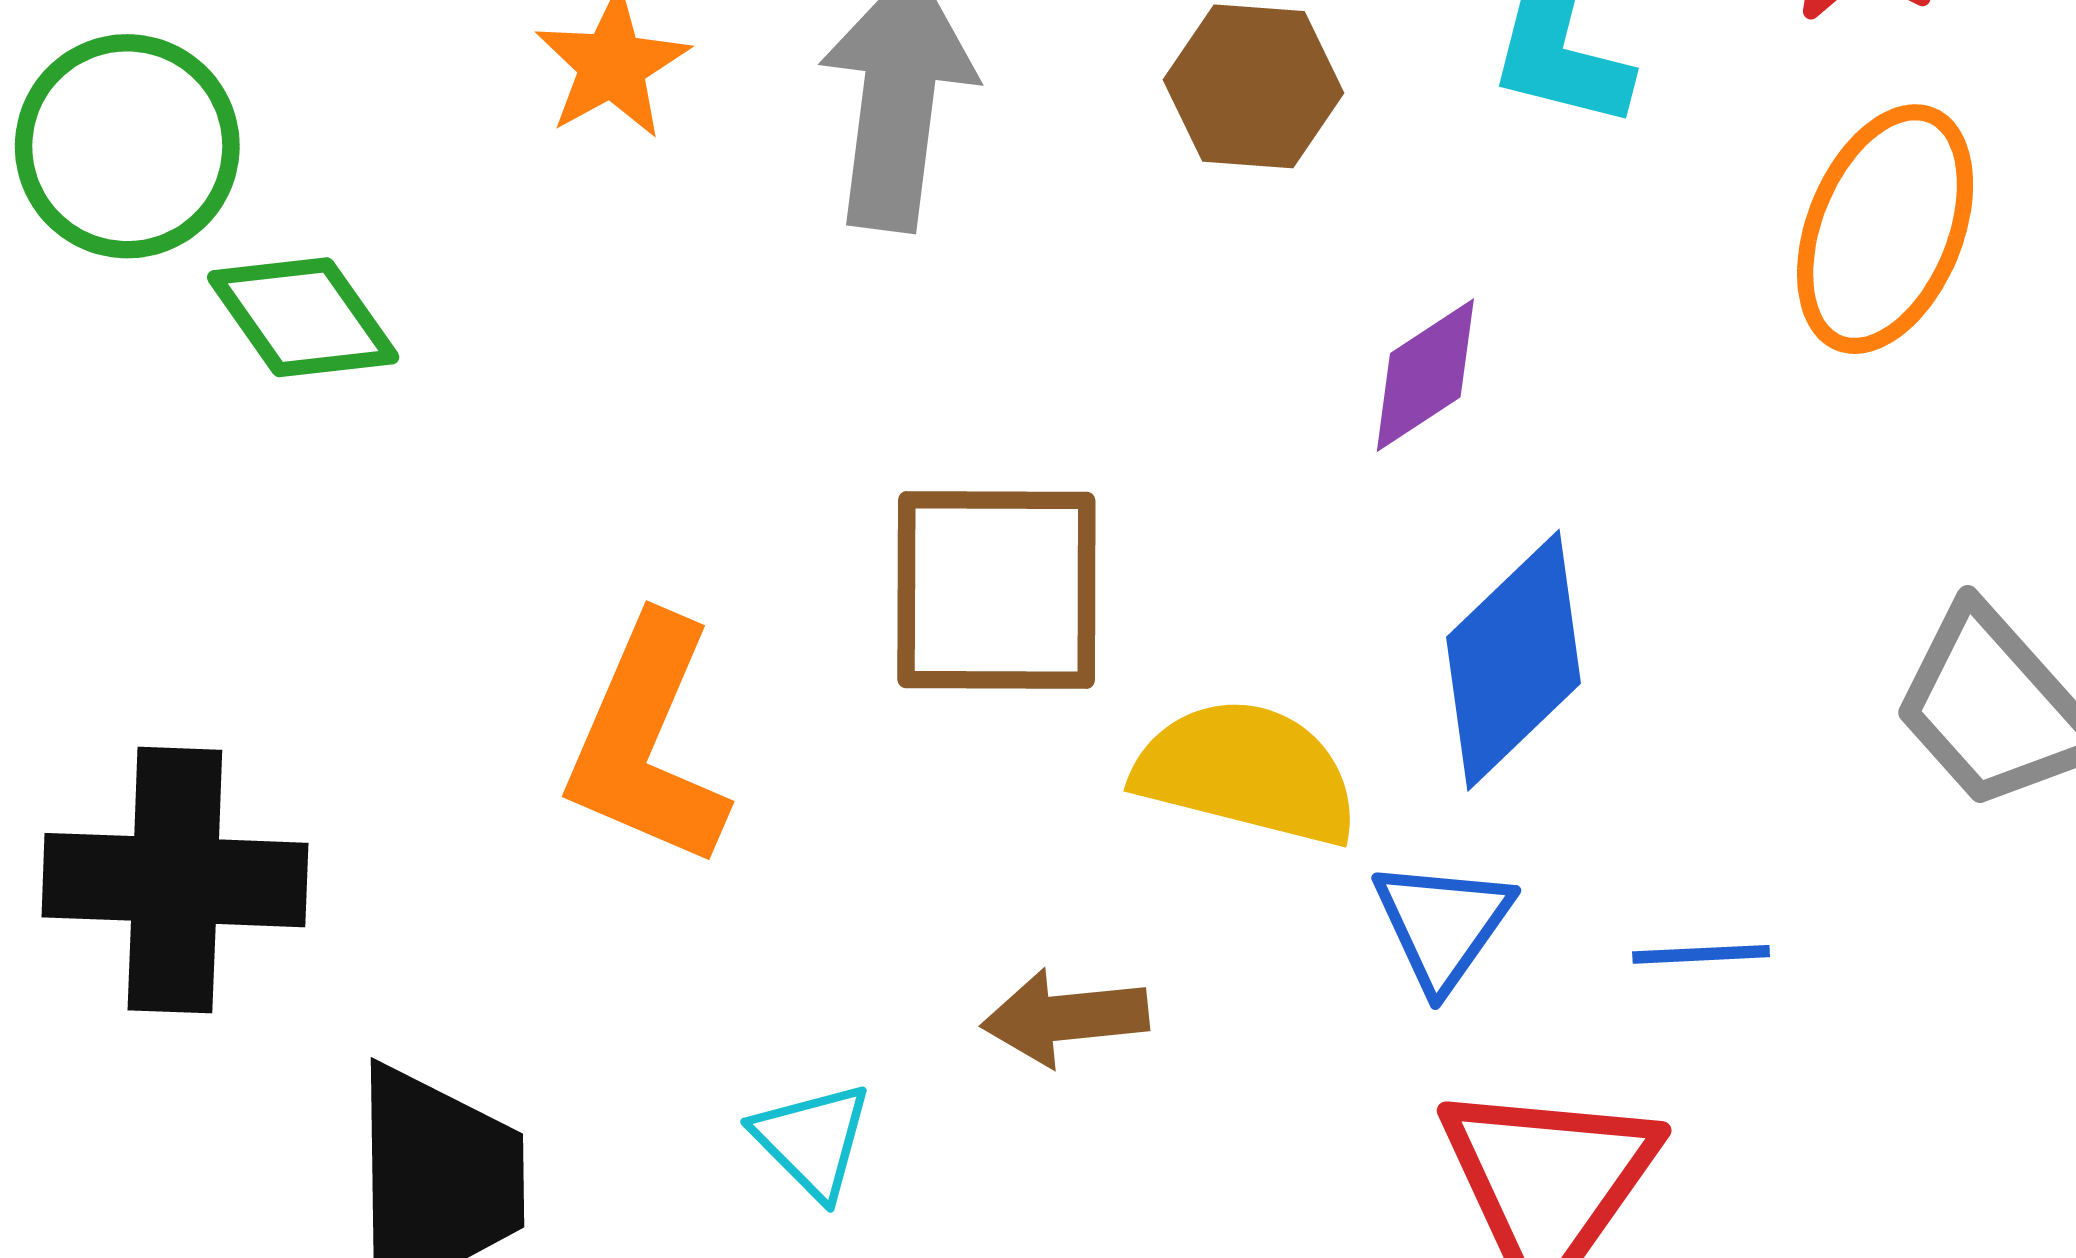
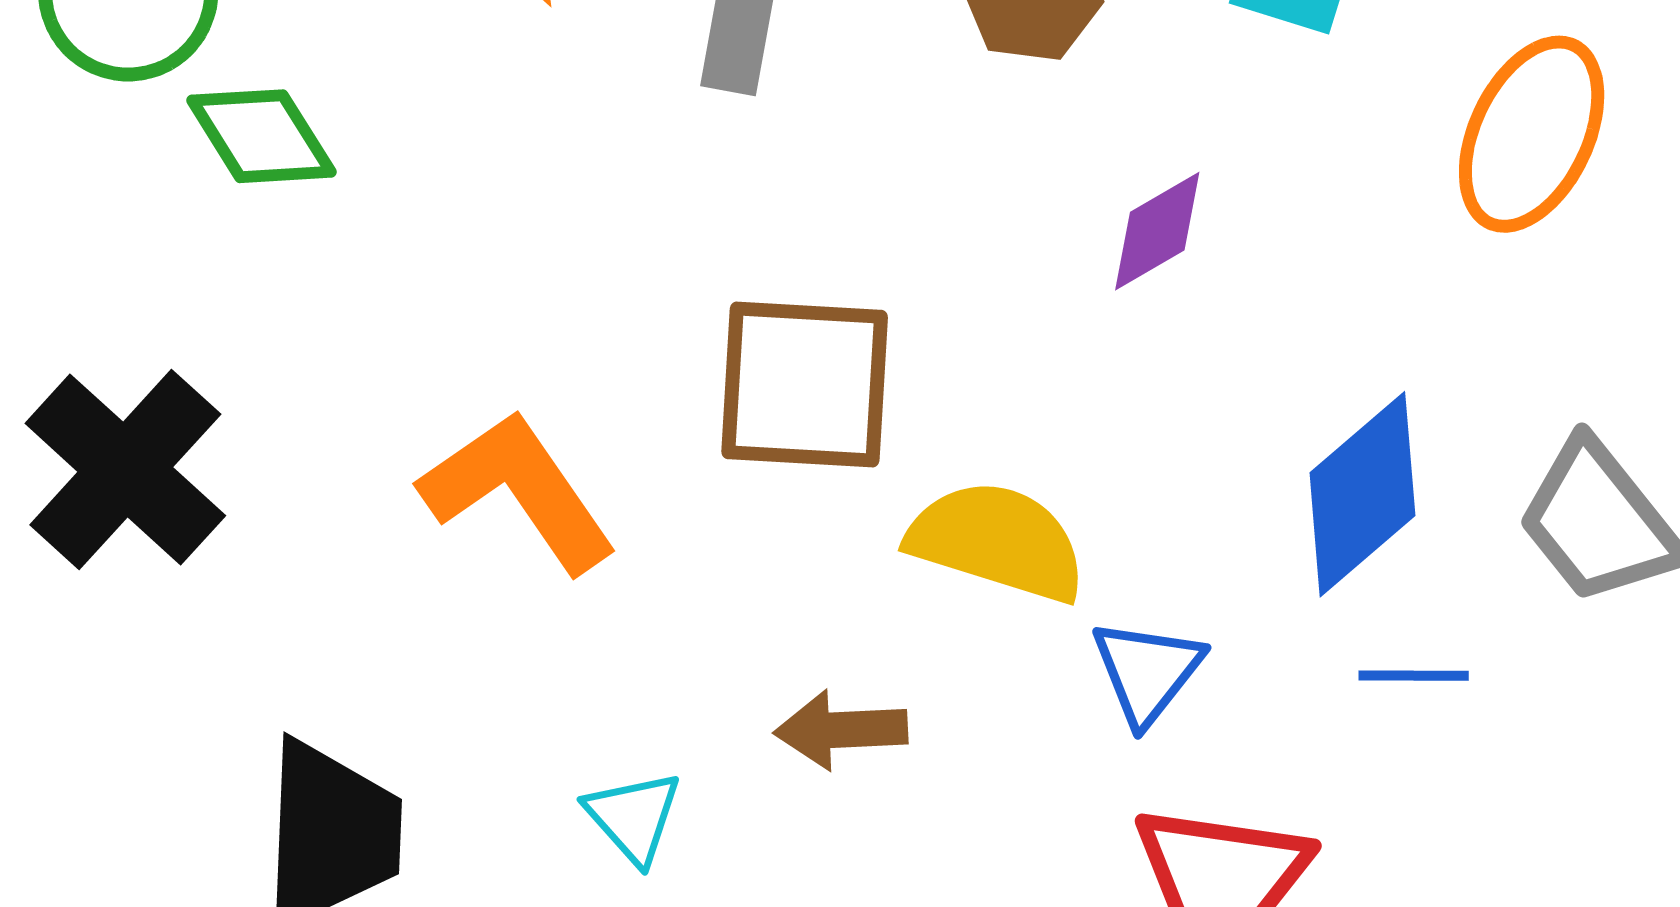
blue diamond: (1513, 660) -> (1362, 494), moved
orange L-shape: (647, 742) -> (518, 491), turned 119
black cross: (175, 880) -> (125, 469), moved, turned 37
blue line: (1701, 954) -> (1414, 676), moved

